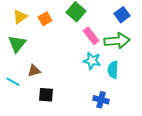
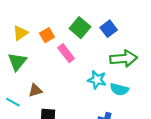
blue square: (122, 15) -> (109, 29), moved
pink rectangle: (91, 36) -> (66, 53), moved
cyan semicircle: (113, 70) -> (119, 89), turned -78

